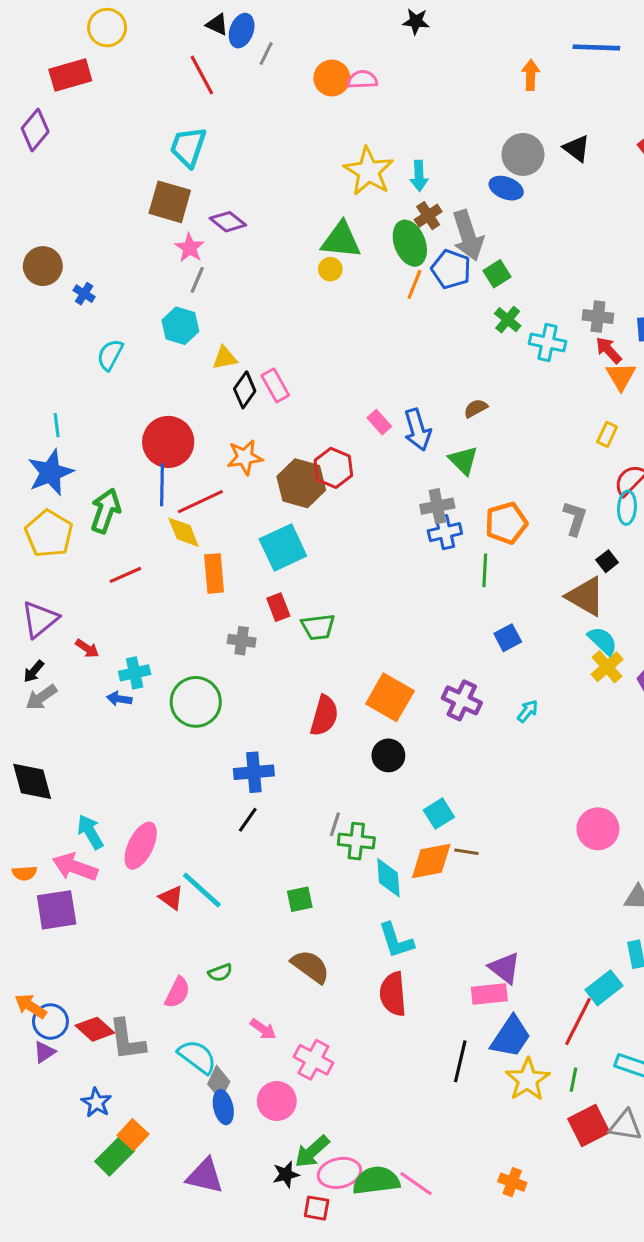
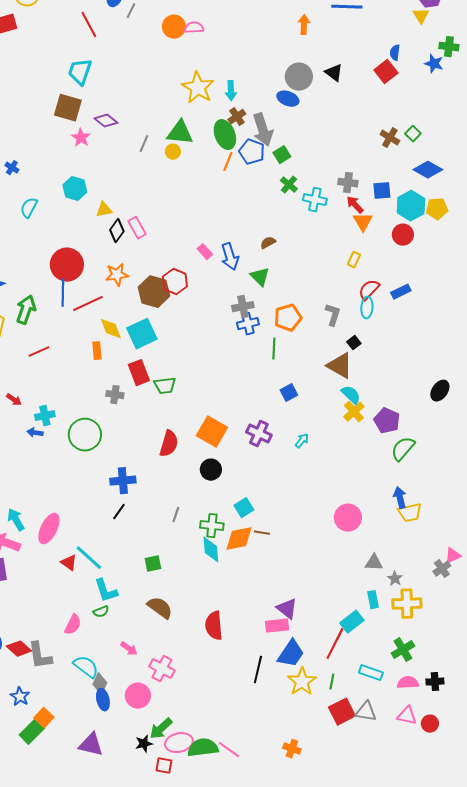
gray line: (197, 280) -> (144, 144), moved
yellow diamond: (184, 532) -> (111, 329), moved
orange rectangle: (214, 573) -> (97, 351), size x0.7
red rectangle: (278, 607) -> (139, 373), size x1.4
green cross: (356, 841) -> (212, 526), moved
cyan L-shape: (396, 940) -> (106, 591), moved

